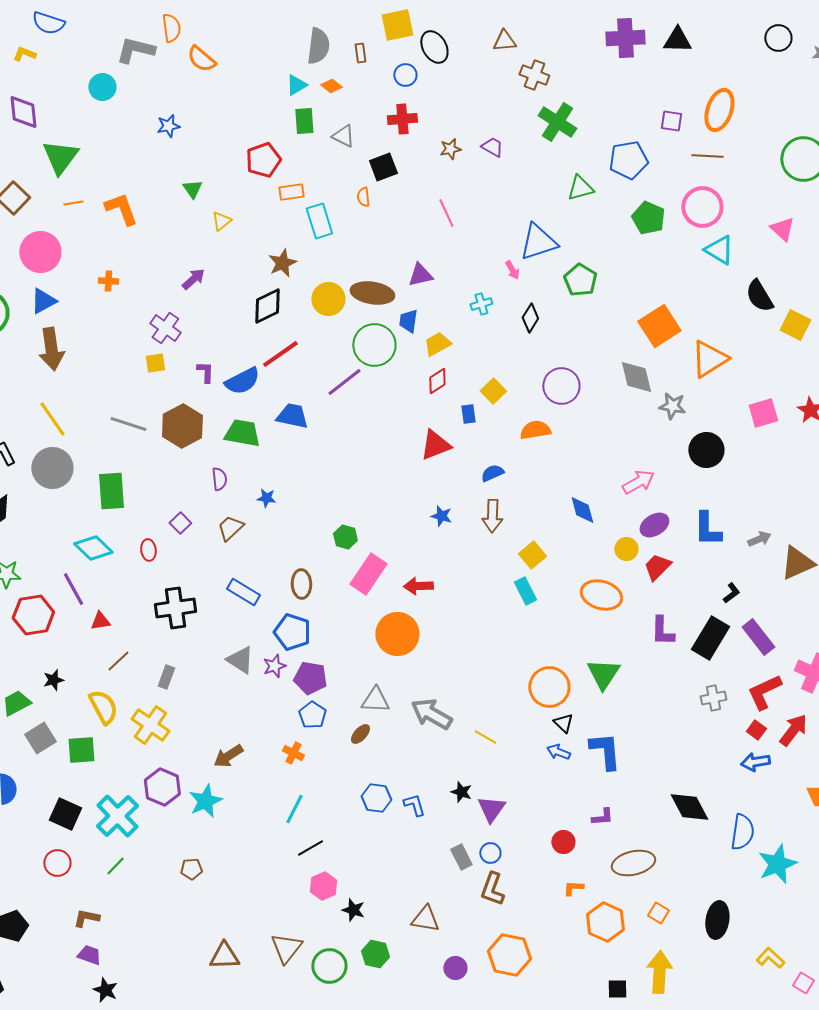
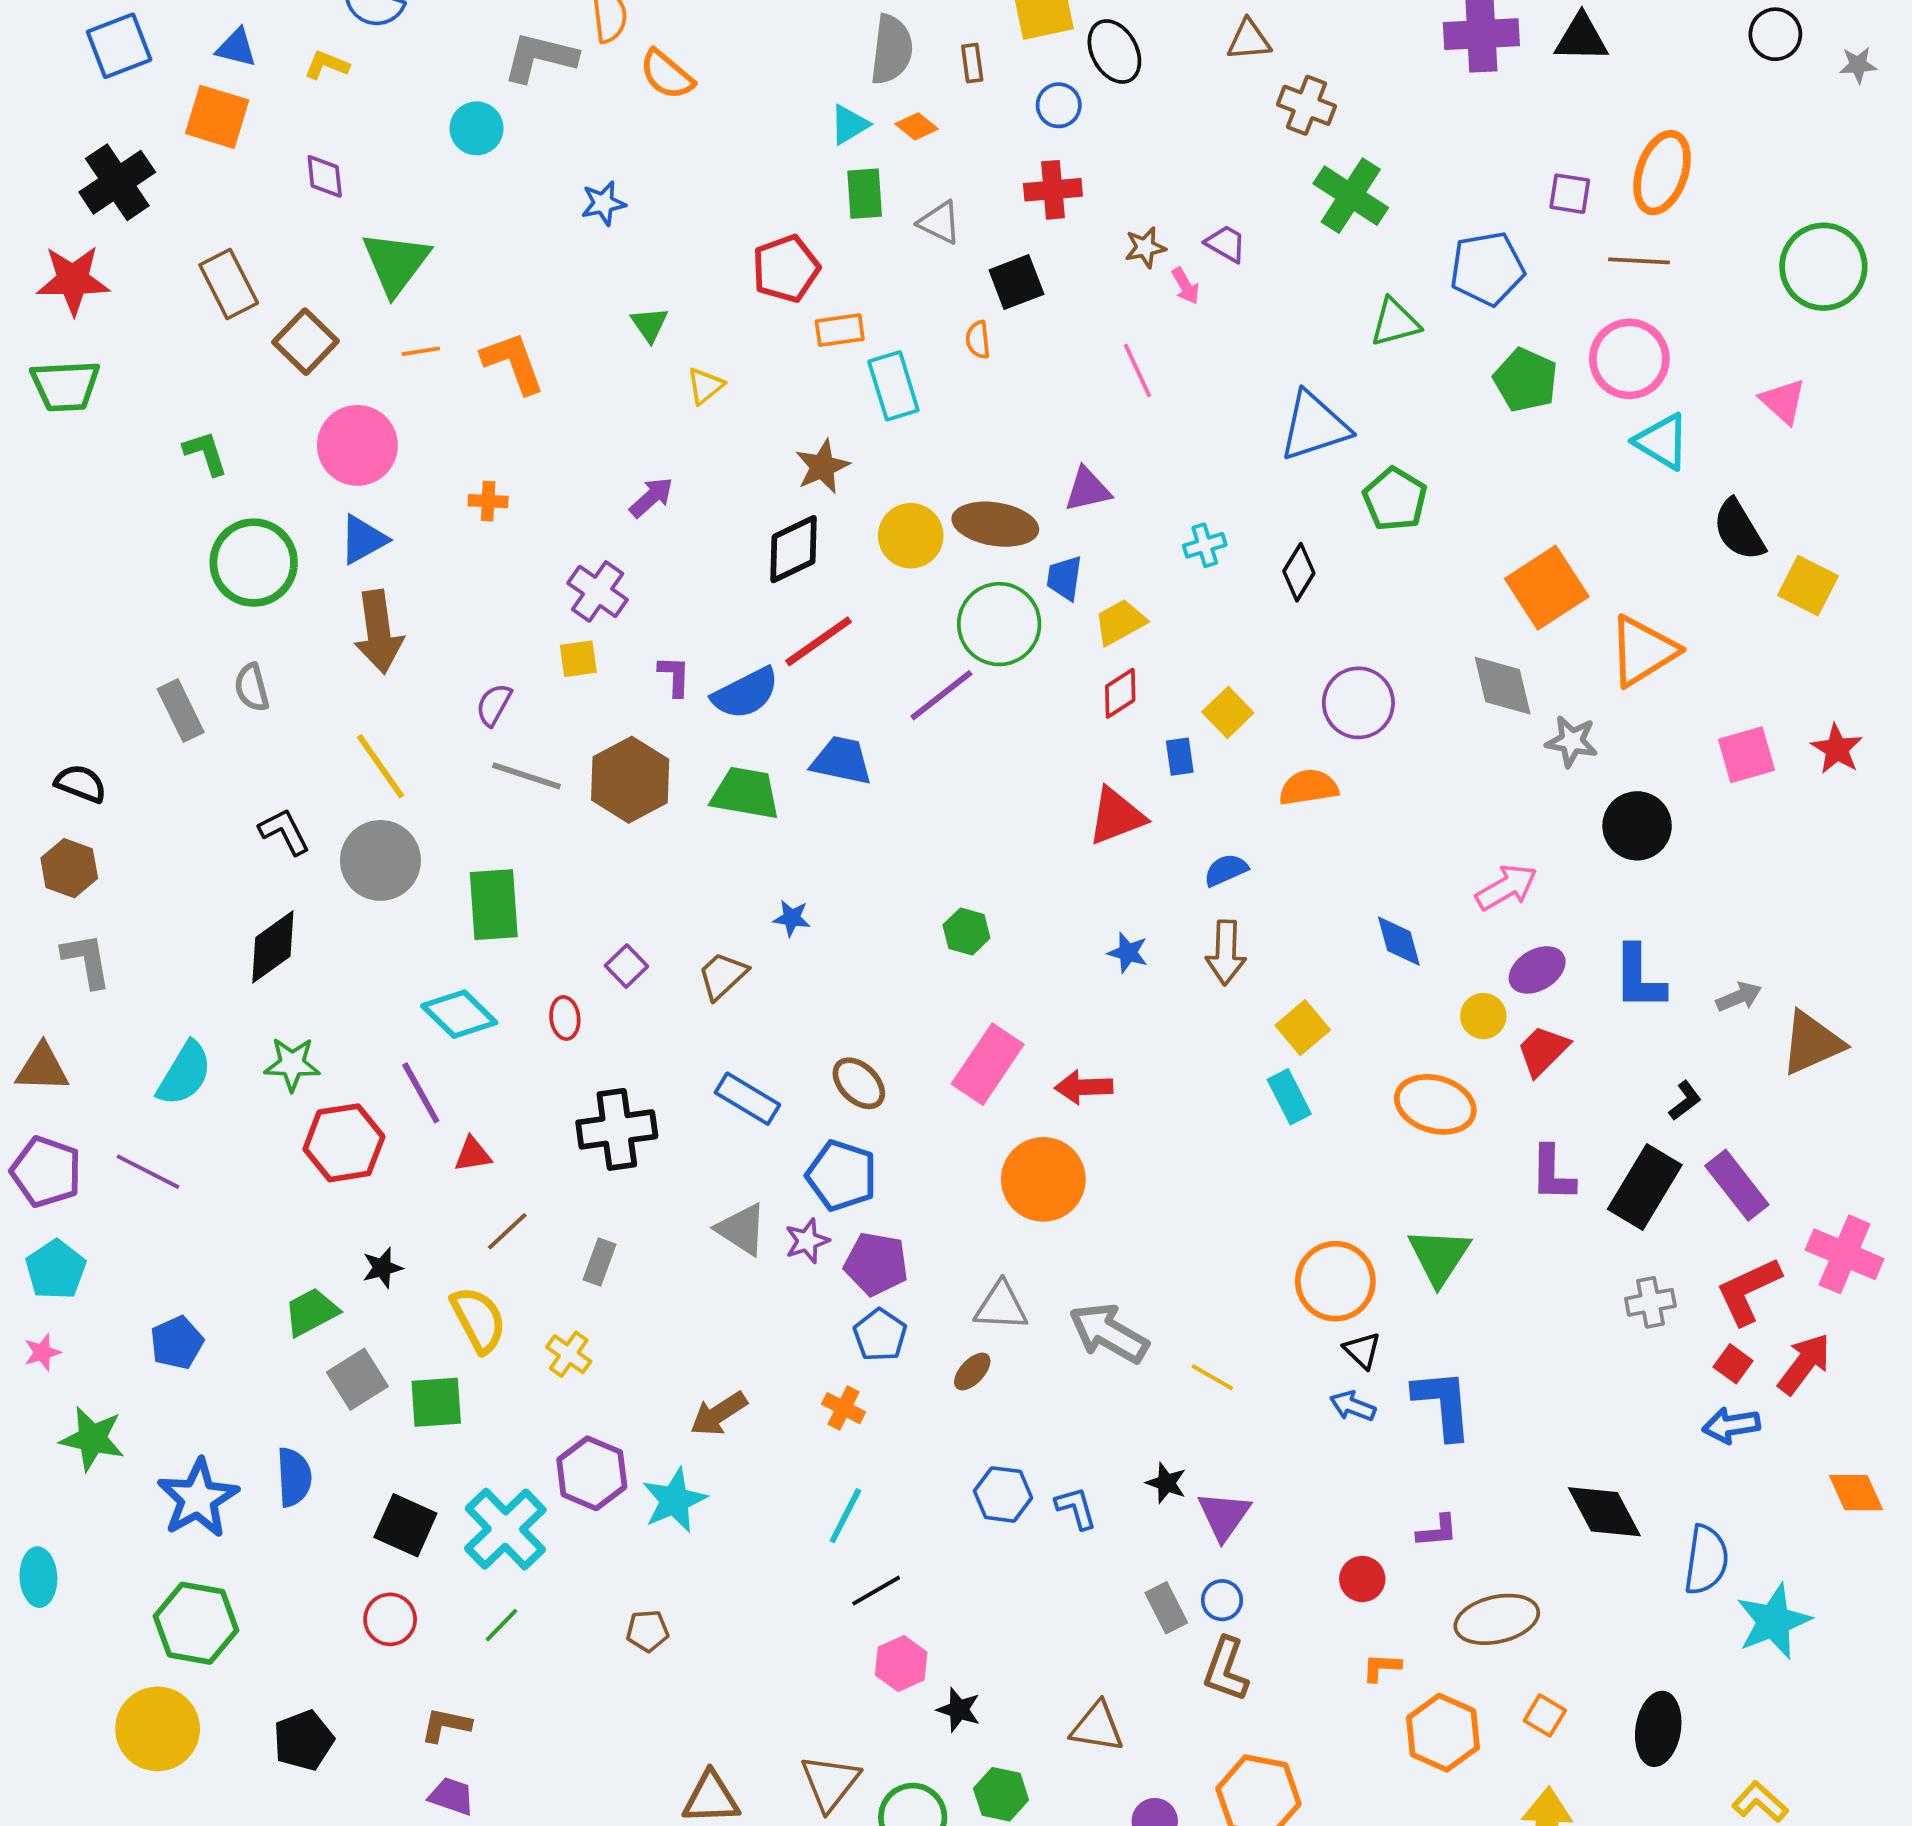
purple diamond: (23, 112) -> (325, 176), size x0.7
pink arrow: (512, 270) -> (1186, 286), moved
purple semicircle: (219, 479) -> (494, 705), moved, turned -145
green hexagon: (345, 537) -> (966, 932), moved
brown ellipse: (301, 584) -> (859, 1083), turned -44
yellow cross: (150, 725) -> (569, 1354), size x0.6

